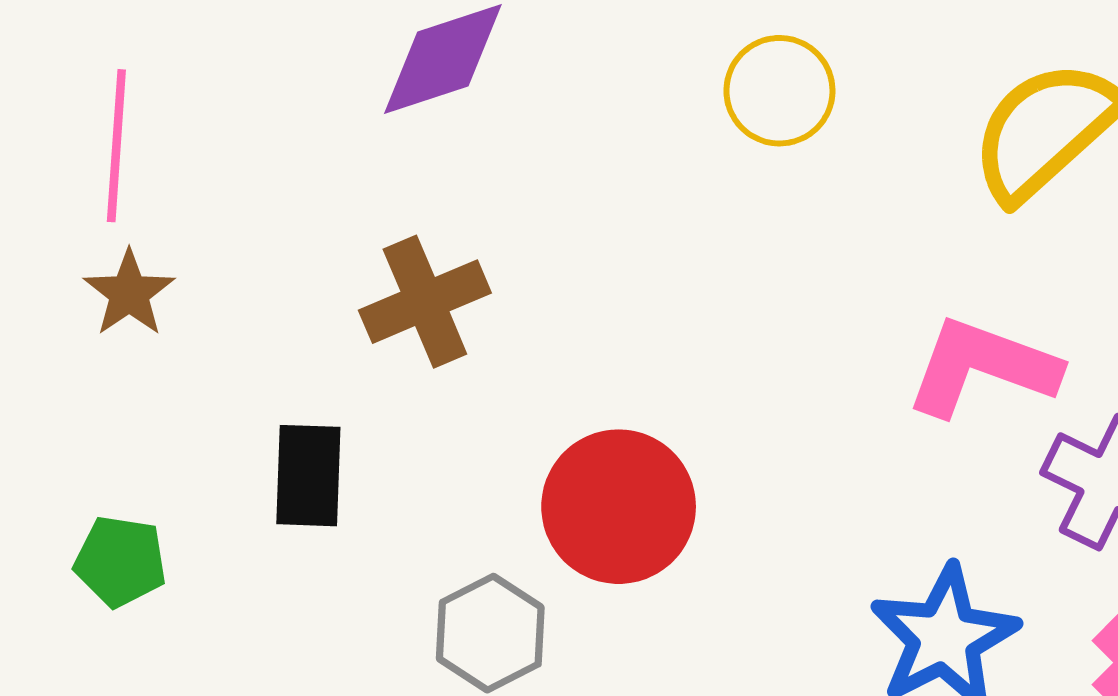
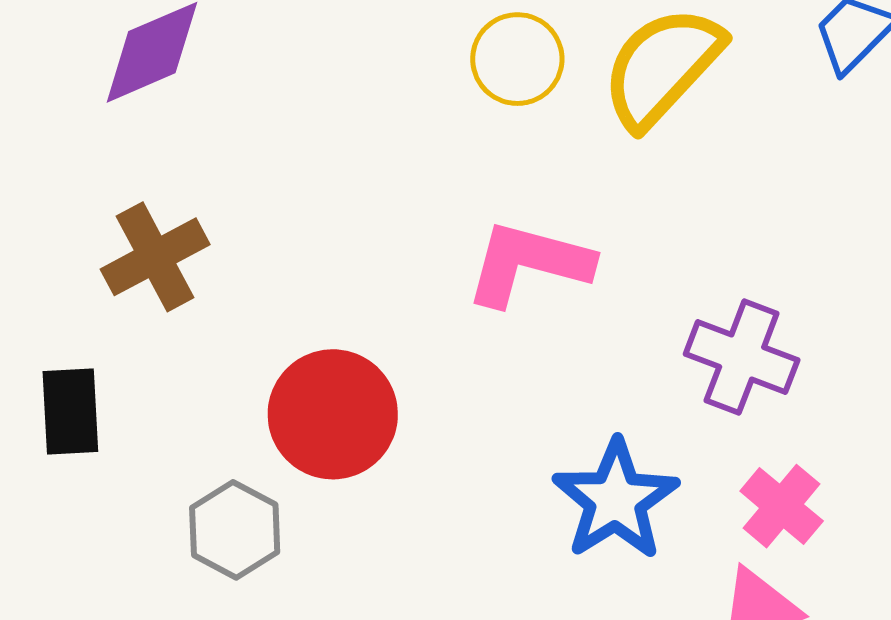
yellow circle: (779, 91) -> (517, 59), moved
pink L-shape: (982, 367) -> (528, 263), moved

